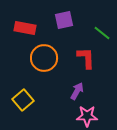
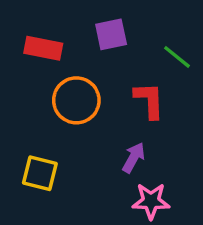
yellow square: (23, 100) -> (40, 173), turned -35

